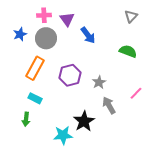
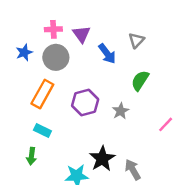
gray triangle: (131, 16) -> (136, 40), moved
green semicircle: (128, 51) -> (140, 81), moved, turned -78
gray arrow: (109, 105) -> (133, 170), moved

